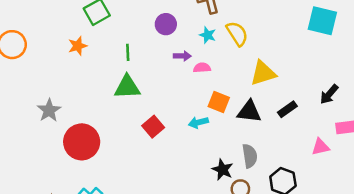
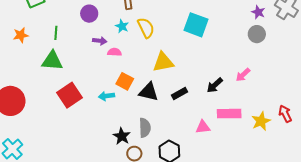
cyan square: (322, 21) -> (196, 25), moved
orange star: (78, 46) -> (21, 35), moved
red square: (153, 127) -> (70, 95), size x1.4

